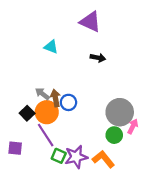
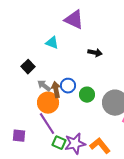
purple triangle: (90, 22) -> (74, 20), moved
blue circle: (68, 102) -> (68, 86), moved
black square: (27, 113) -> (28, 67), moved
green circle: (114, 135) -> (87, 95), moved

